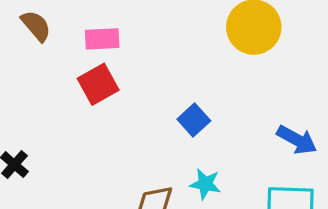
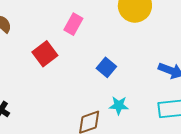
pink rectangle: (102, 39) -> (73, 24), moved, turned -50

